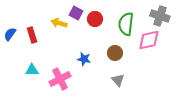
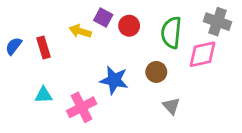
blue star: (84, 59) -> (114, 80), size x1.5
gray triangle: (118, 80) -> (171, 106), moved

